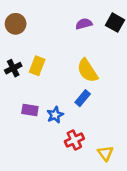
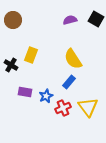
black cross: (13, 68) -> (11, 65), moved, turned -32
red cross: (74, 140) -> (63, 108), moved
yellow triangle: (105, 153) -> (88, 107), moved, size x1.5

